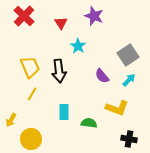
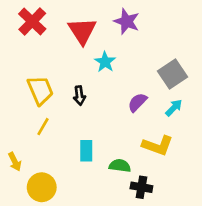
red triangle: (61, 23) -> (82, 31), size x1.6
black arrow: (59, 71) -> (79, 96), size x0.6
purple semicircle: (102, 76) -> (137, 102), turned 84
yellow arrow: (11, 120) -> (15, 162), turned -56
black cross: (129, 139) -> (141, 187), moved

